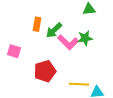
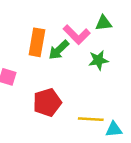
orange rectangle: (37, 24) -> (37, 42), size x1.5
pink L-shape: (68, 42) -> (77, 35), moved

